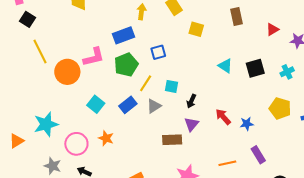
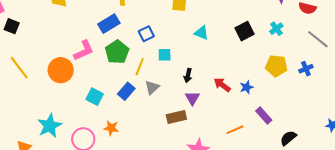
yellow line: (40, 52) -> (19, 68), moved
cyan triangle: (225, 66) -> (201, 33), moved
cyan square: (171, 86) -> (165, 55), moved

